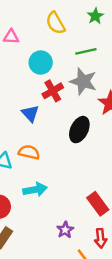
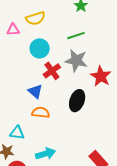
yellow semicircle: (55, 23) -> (35, 18), moved, turned -72
orange semicircle: (29, 152) -> (41, 113), moved

